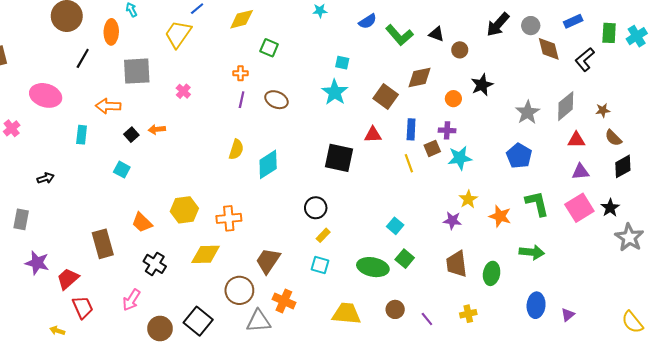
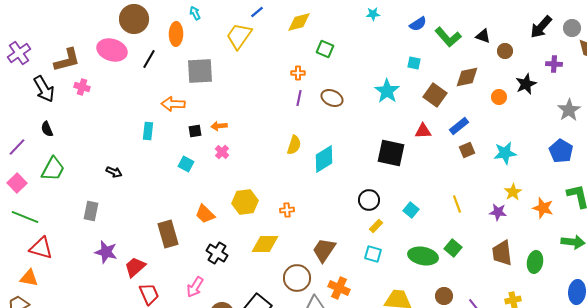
cyan square: (342, 63) -> (414, 63), moved
pink cross: (183, 91) -> (222, 152), moved
pink ellipse: (46, 95) -> (112, 50), moved
pink cross: (12, 128) -> (82, 87), moved, turned -35
blue rectangle: (411, 129) -> (459, 126), turned 48
purple cross: (447, 130) -> (554, 64), moved
black square: (131, 135) -> (195, 131), turned 32
brown square: (432, 148) -> (467, 150), moved
yellow line: (409, 163) -> (457, 204), moved
black arrow: (46, 178) -> (114, 172), turned 42
orange cross: (229, 218) -> (287, 210), size x0.6
cyan square: (395, 226) -> (411, 210), moved

